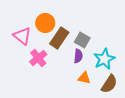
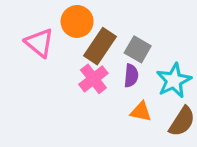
pink cross: (38, 58) -> (93, 79), moved

